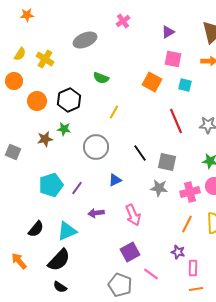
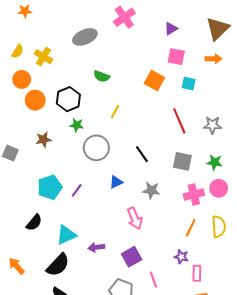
pink cross: (123, 21) -> (124, 17), size x1.5
orange circle: (14, 81) -> (22, 79), moved
green star: (64, 129) -> (77, 125), moved
gray square: (167, 162) -> (182, 161), moved
gray star: (159, 188) -> (151, 190), moved
purple arrow: (96, 213) -> (96, 247), moved
black semicircle: (36, 229) -> (34, 222), moved
pink line: (151, 274) -> (153, 280), turned 35

